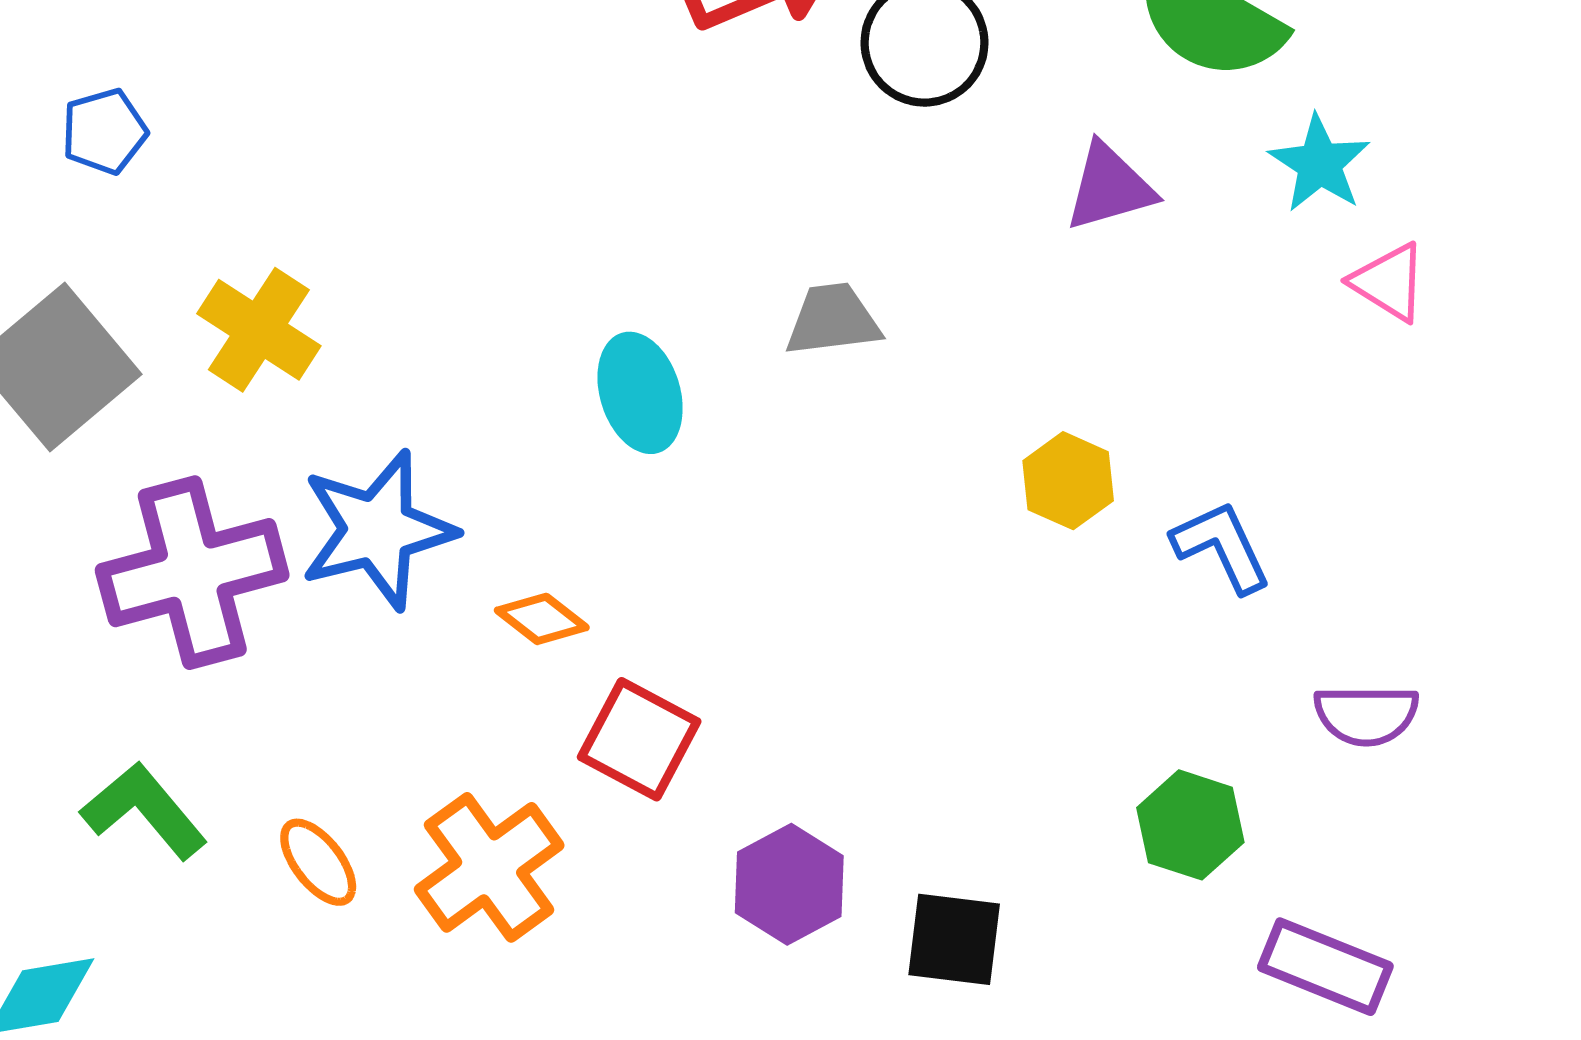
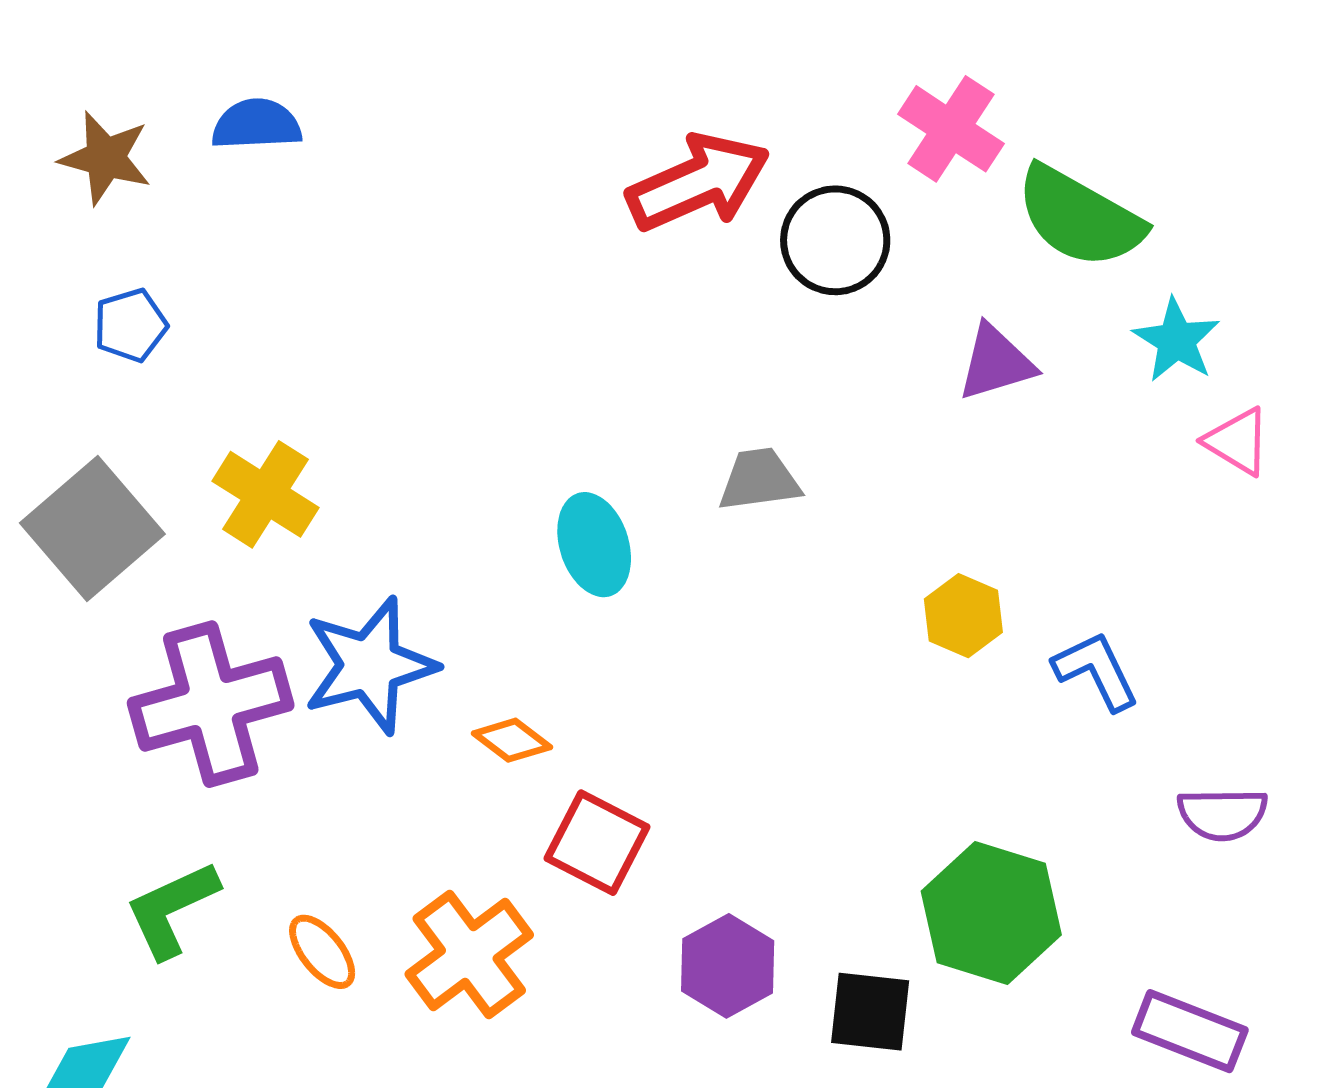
green L-shape: (144, 811) -> (172, 909), turned -74
green hexagon: (1190, 825) -> (991, 913), moved, size x1.5

